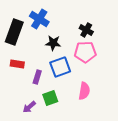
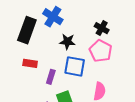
pink pentagon: (85, 52) -> (101, 51), turned 30
blue square: (60, 67) -> (75, 66), turned 30

